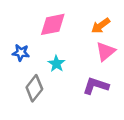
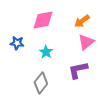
purple L-shape: (96, 86) -> (78, 70), turned -30
gray diamond: (34, 88) -> (41, 83), moved

